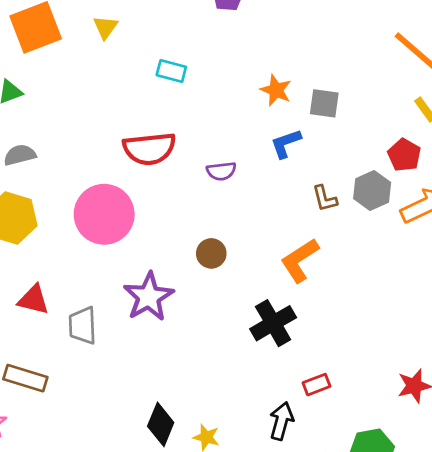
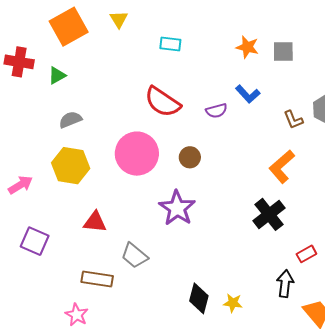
blue L-shape: (286, 143) -> (248, 94), moved, turned -105
red semicircle: (149, 149) -> (163, 102), turned 48
brown circle: (211, 253) -> (190, 157), moved
gray trapezoid: (83, 326) -> (134, 256), moved, turned -40

